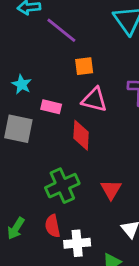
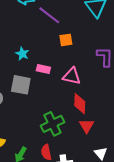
pink triangle: (94, 100) -> (72, 76), moved
red diamond: (81, 135) -> (80, 104), moved

